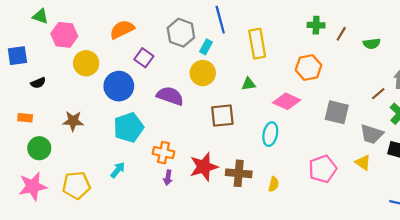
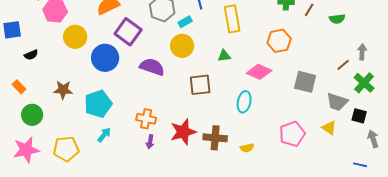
cyan rectangle: (206, 47) -> (185, 22), turned 32
purple square: (144, 58) -> (128, 32), size x1.5
orange rectangle: (25, 118) -> (19, 87), turned 40
cyan pentagon: (129, 128) -> (98, 104), moved
yellow semicircle: (274, 184) -> (247, 148), turned 64

